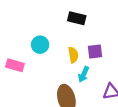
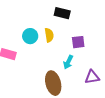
yellow semicircle: (73, 55) -> (49, 35), moved

